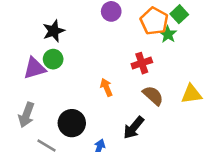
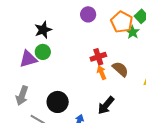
red cross: (142, 63) -> (98, 57), moved
orange arrow: (106, 87) -> (102, 73), moved
brown semicircle: (153, 96) -> (120, 69), moved

